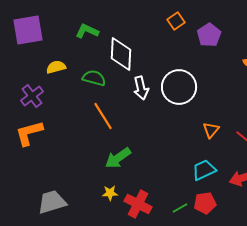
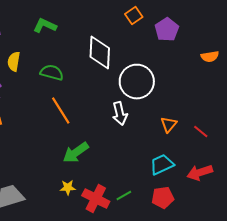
white diamond: (121, 54) -> (100, 52), moved
yellow semicircle: (56, 67) -> (14, 62), turned -66
white arrow: (141, 88) -> (120, 114), moved
green line: (180, 208) -> (124, 196), moved

